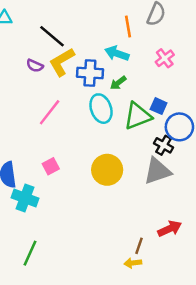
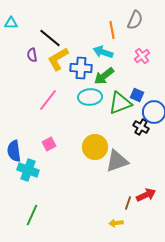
purple semicircle: (35, 66) -> (32, 55), moved, turned 56
green arrow: (118, 83) -> (104, 76), size x1.5
cyan ellipse: (101, 109) -> (90, 97), turned -75
gray triangle: (157, 171) -> (117, 161), moved
brown line: (139, 246) -> (128, 203), moved

